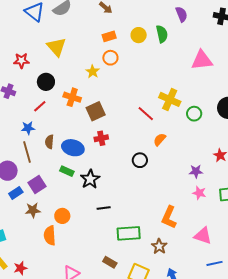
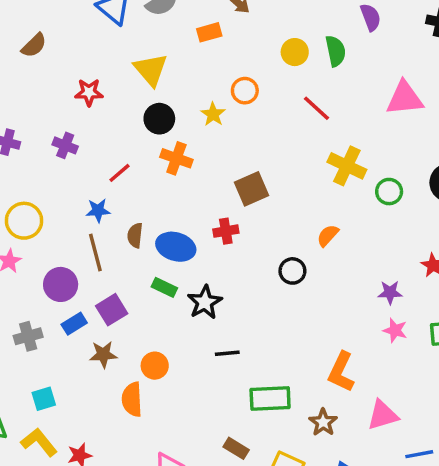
orange rectangle: (109, 36) -> (209, 32), moved
black circle: (46, 82) -> (159, 119), moved
brown square: (96, 111) -> (252, 189), moved
red line: (146, 114) -> (316, 108), moved
pink triangle: (203, 236) -> (383, 415), moved, turned -36

